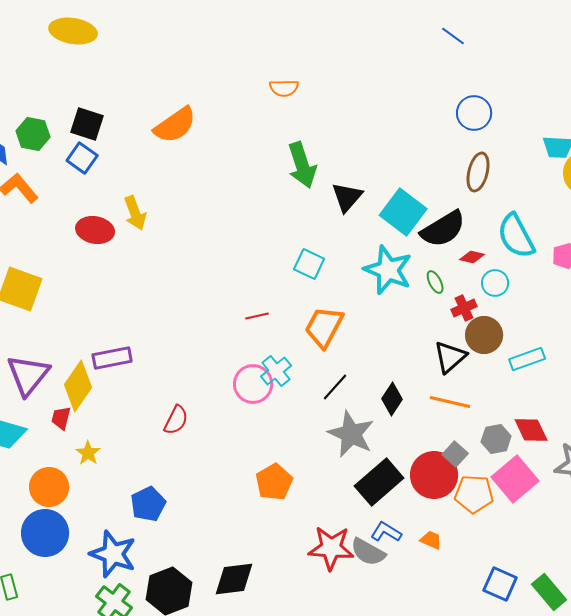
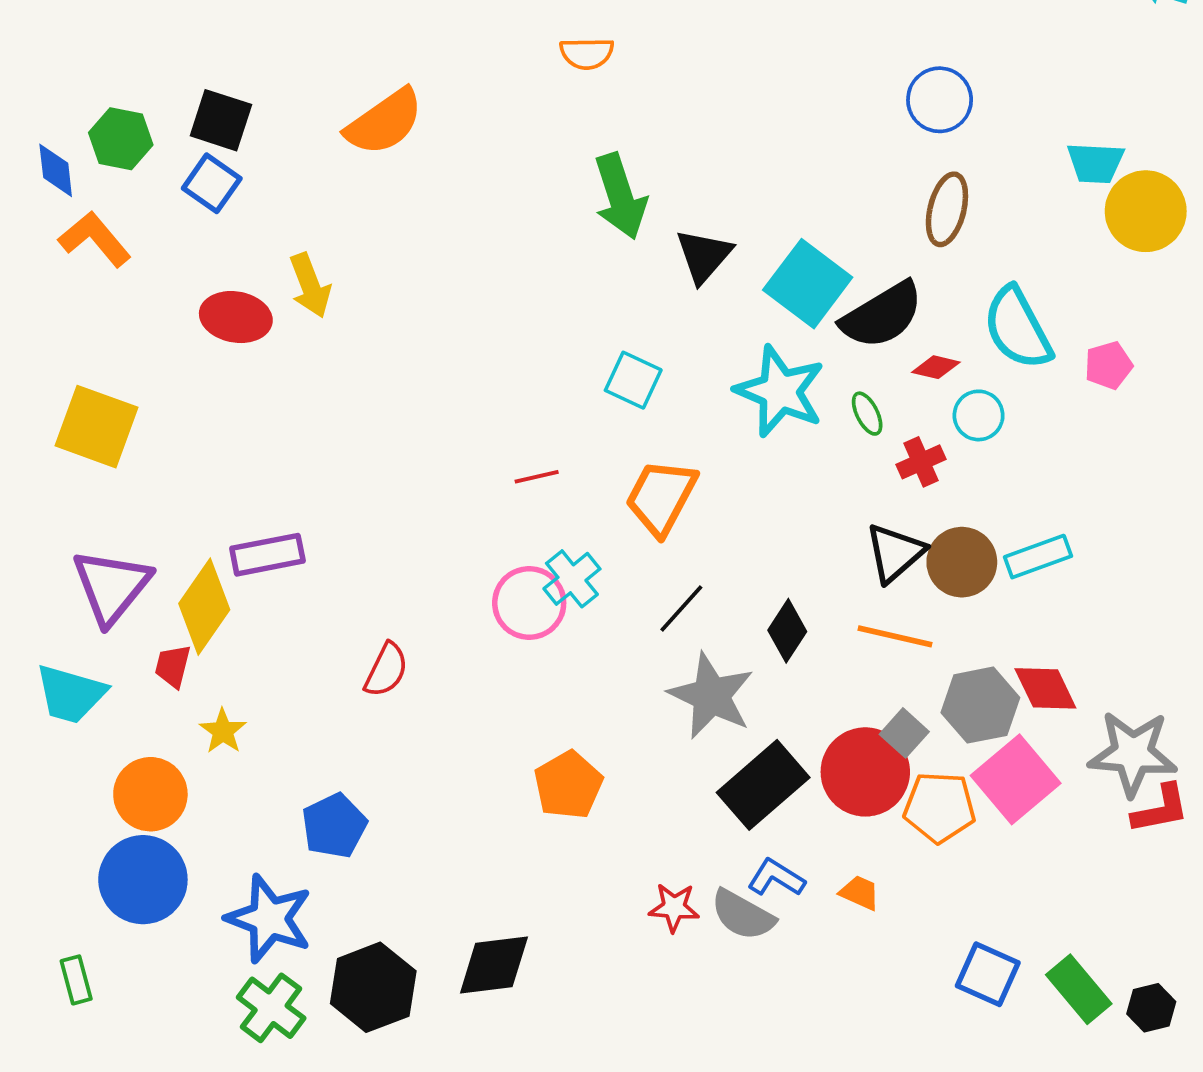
brown circle: (484, 335) -> (962, 562), moved
gray hexagon: (496, 439) -> (980, 705), size x1.4
red star: (331, 548) -> (674, 907), size x0.6

